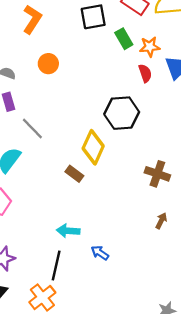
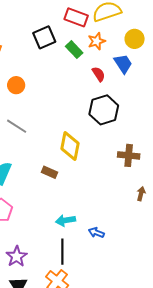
orange star: (150, 47) -> (97, 41), moved
black hexagon: (122, 113) -> (104, 110), moved
gray line: (32, 128) -> (17, 126), moved
brown rectangle: (74, 174) -> (50, 172), moved

